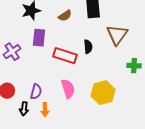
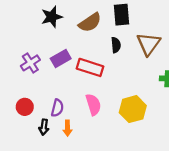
brown semicircle: (65, 16) -> (90, 22), size x1.5
purple rectangle: (39, 38) -> (61, 58), moved, turned 54
black semicircle: (88, 47) -> (116, 45), moved

